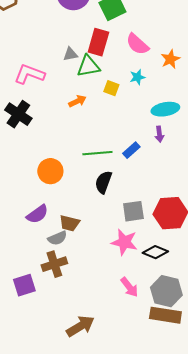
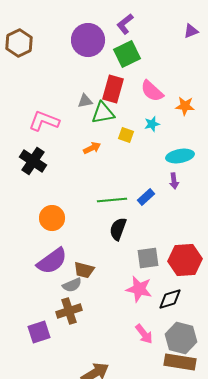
orange star: (170, 59) -> (185, 106), turned 30
orange circle: (50, 171) -> (52, 218), moved
purple semicircle: (37, 214) -> (52, 261), size x1.4
black diamond: (155, 252) -> (170, 299), turned -40

